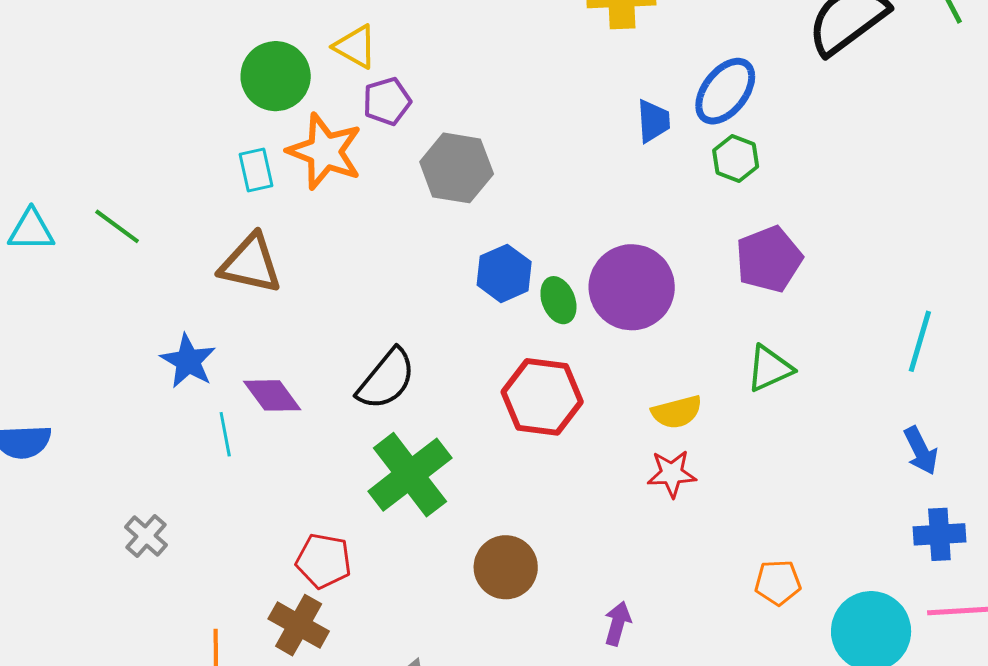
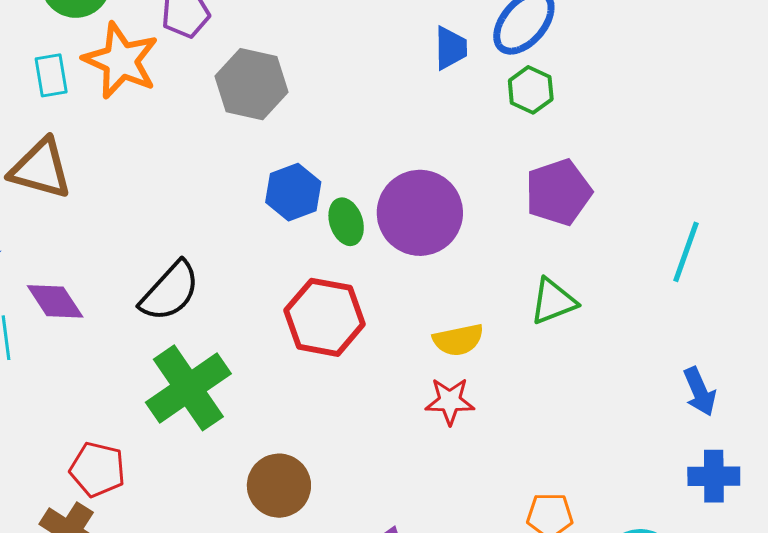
cyan line: (920, 341) -> (686, 252), moved

